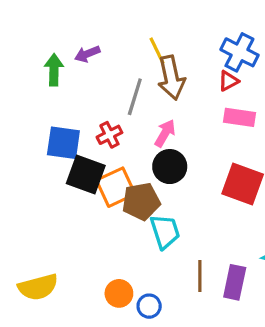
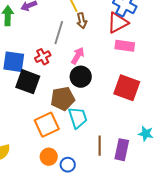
brown arrow: (171, 78) -> (82, 21), size x0.6
red triangle: (228, 81) -> (118, 23), size x1.6
orange square: (116, 187) -> (47, 125), moved

